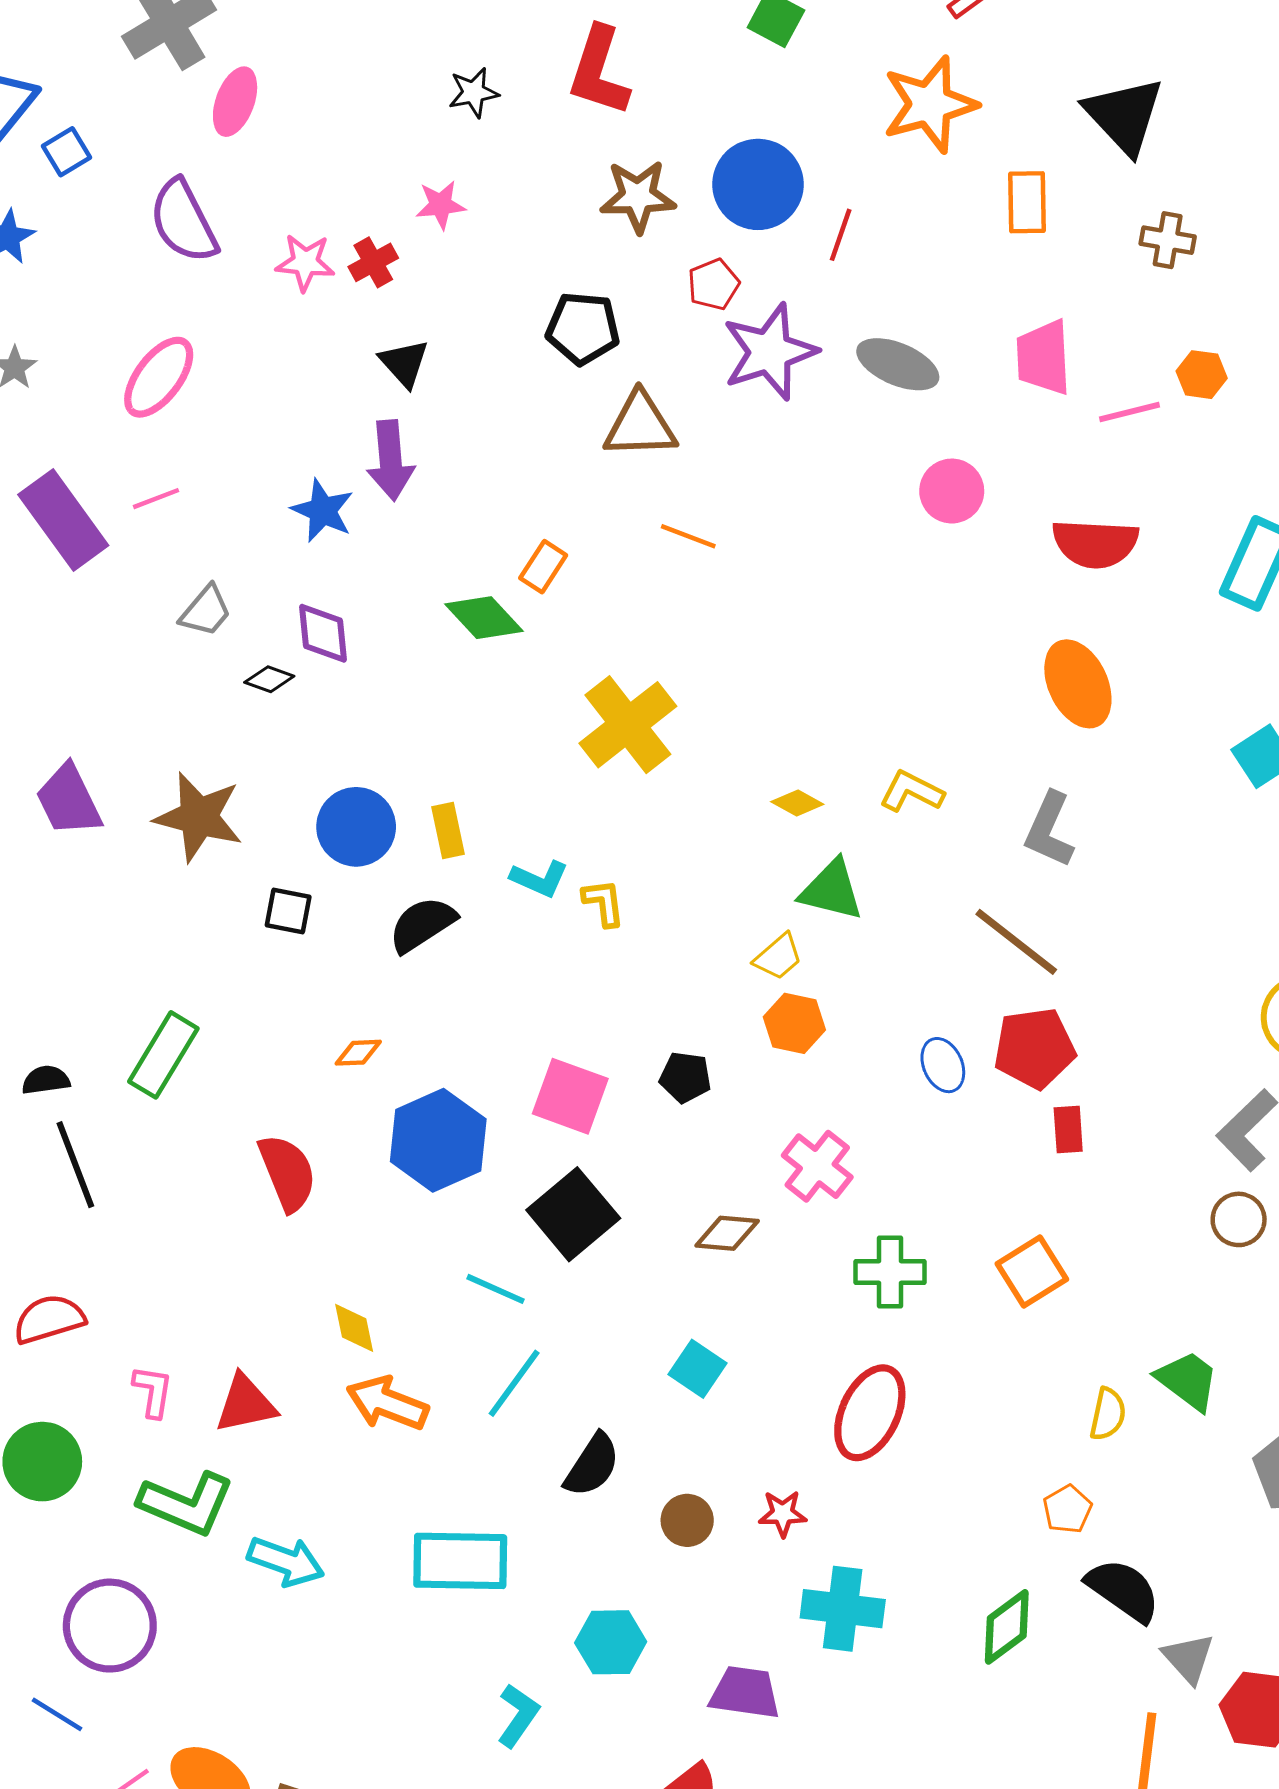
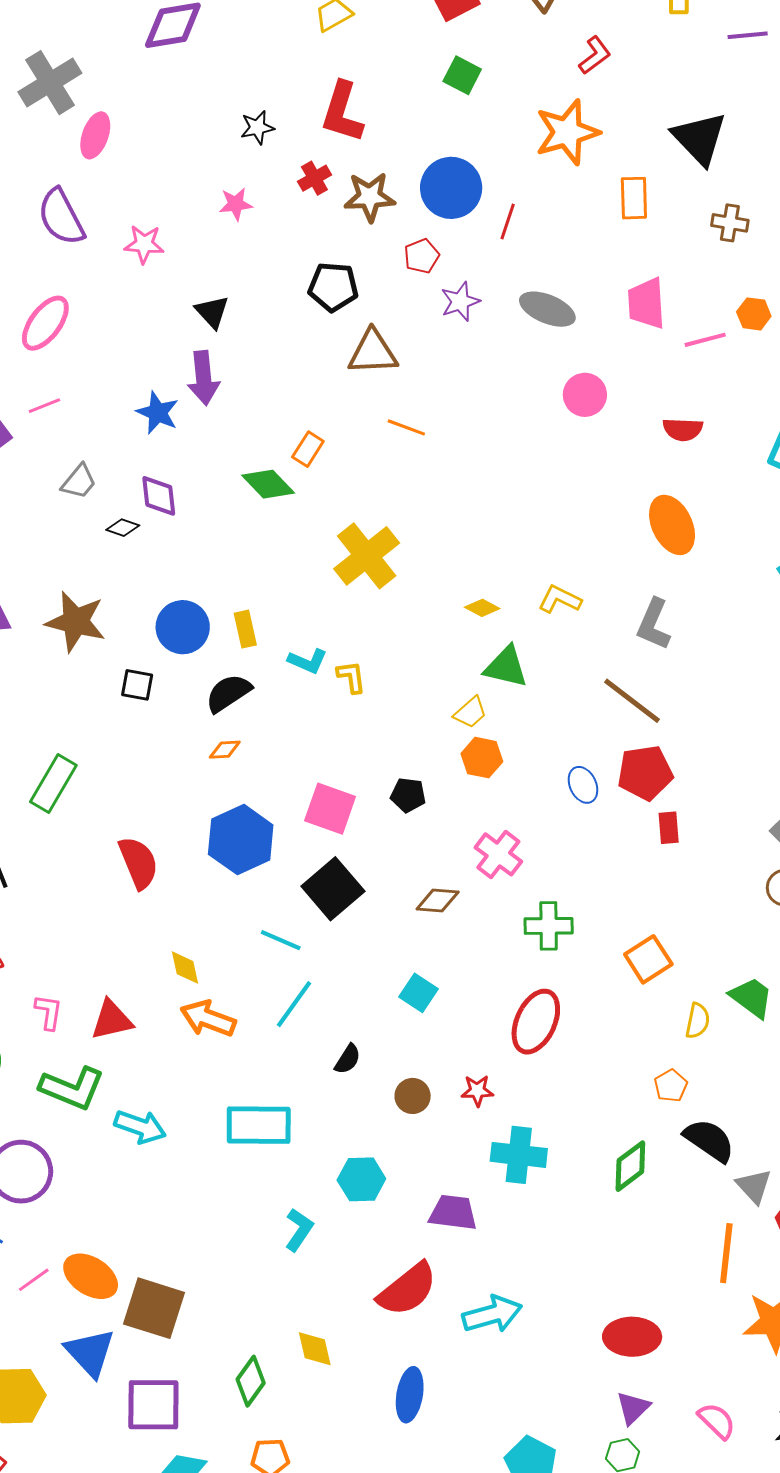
red cross: (373, 262) -> (314, 178), moved
purple star: (770, 352) -> (460, 302), size x0.6
red semicircle: (1095, 543) -> (683, 429), size x0.7
orange diamond: (358, 1053) -> (225, 750), moved
orange square: (1032, 1272) -> (648, 959), moved
black semicircle: (592, 1465) -> (348, 1059), size x0.7

